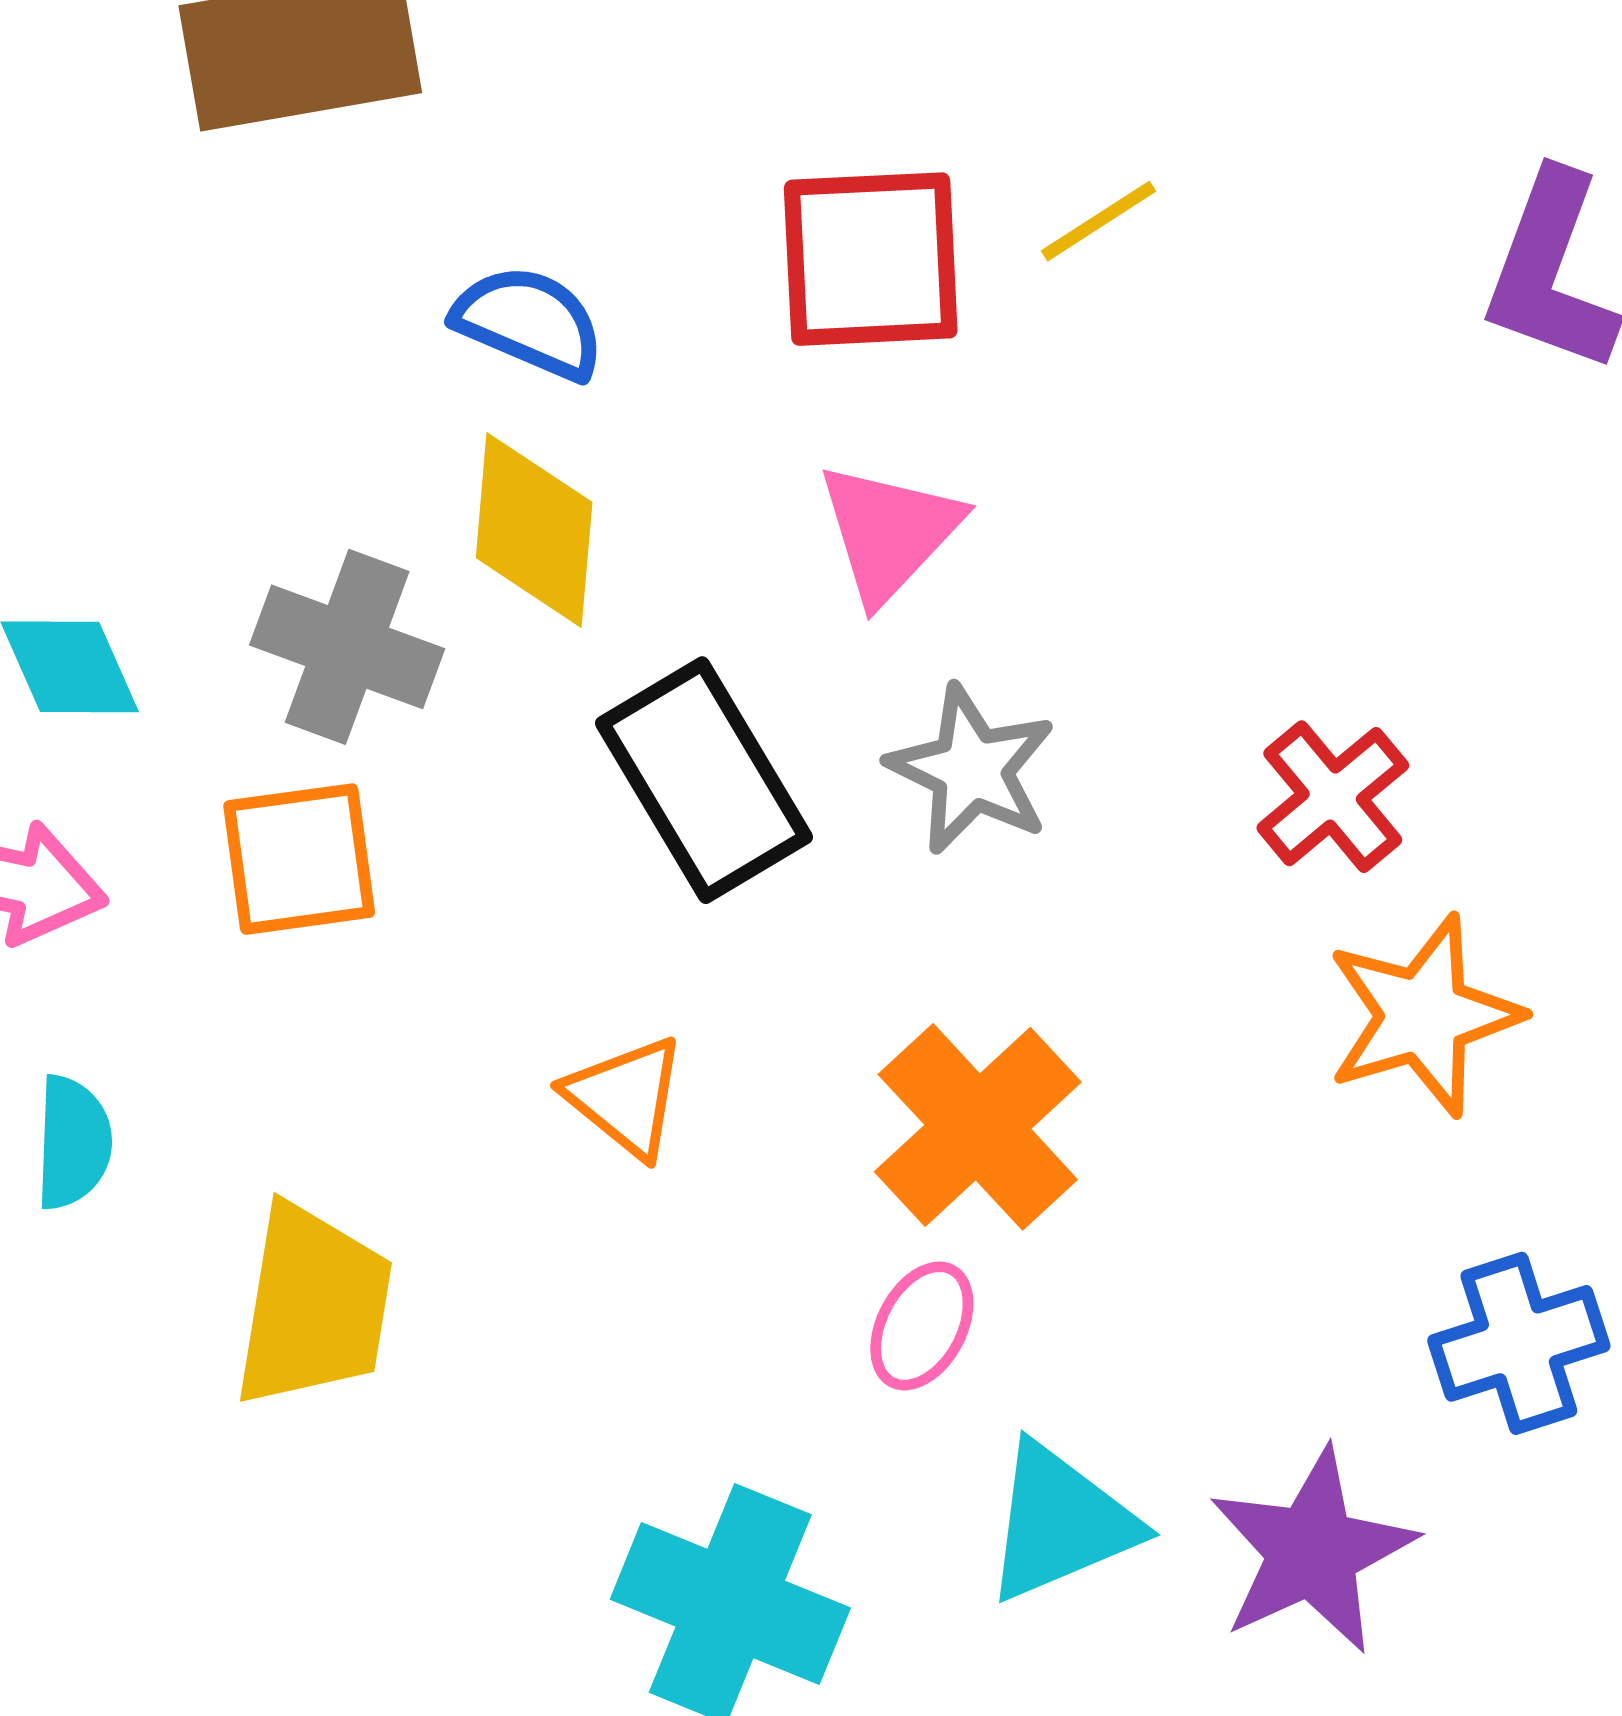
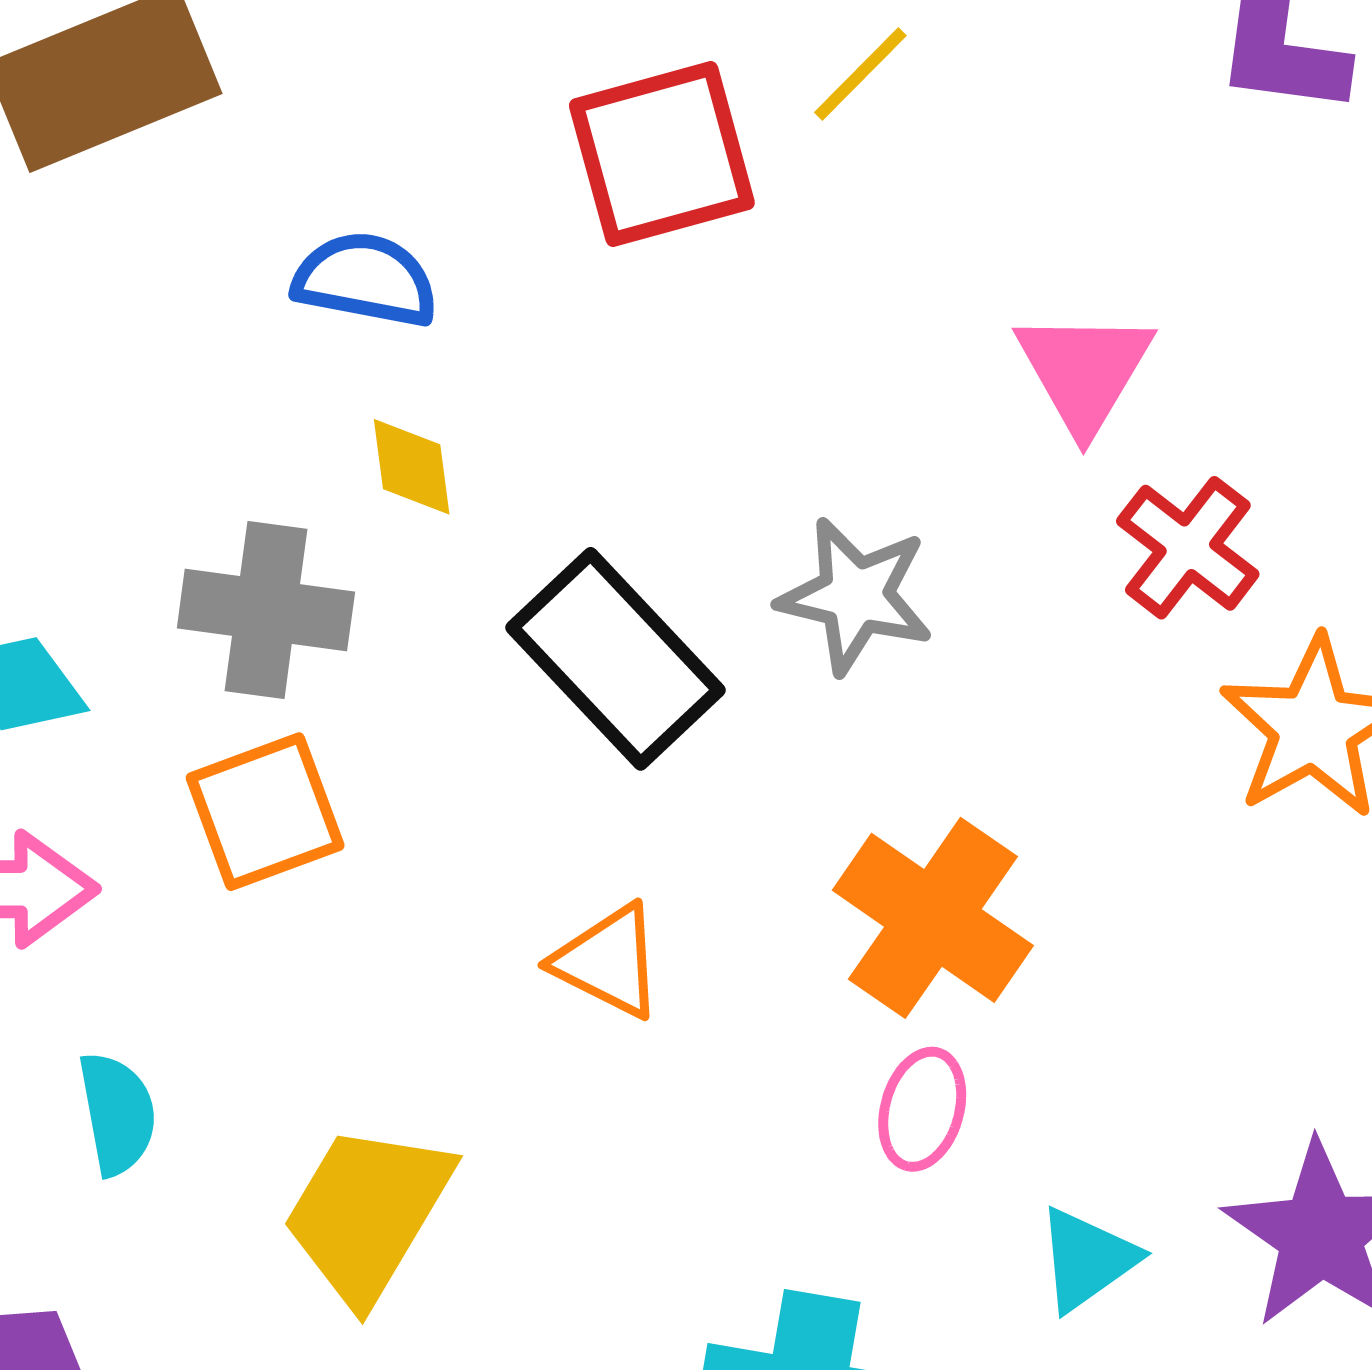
yellow diamond: (534, 530) -> (412, 467), size x0.6
pink triangle: (889, 532) -> (1084, 371), moved
yellow trapezoid: (313, 1306) -> (367, 1213), turned -146
cyan triangle: (1060, 1523) -> (1087, 1259), size x0.7

